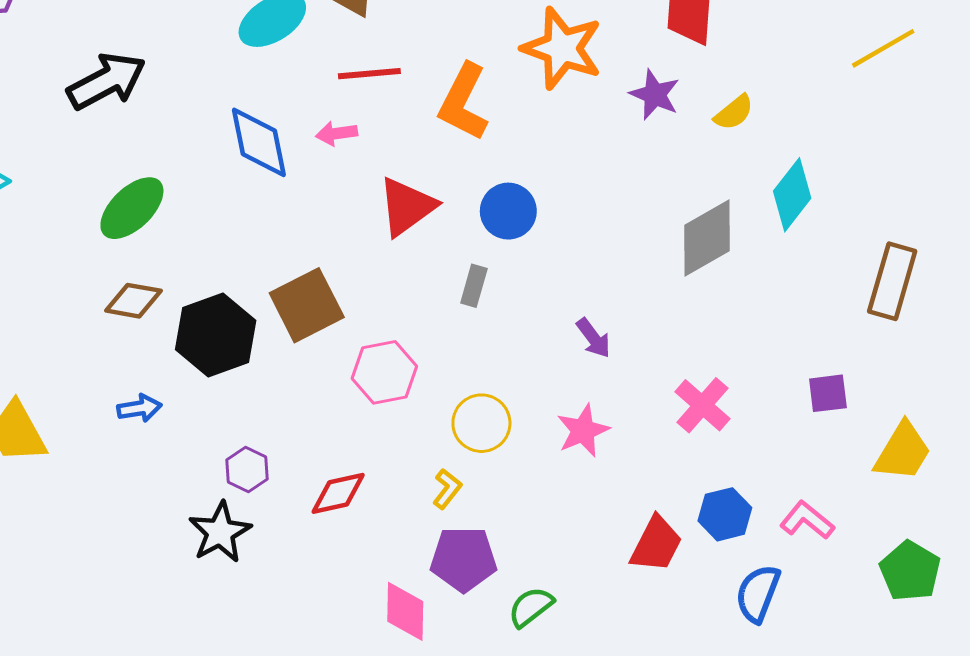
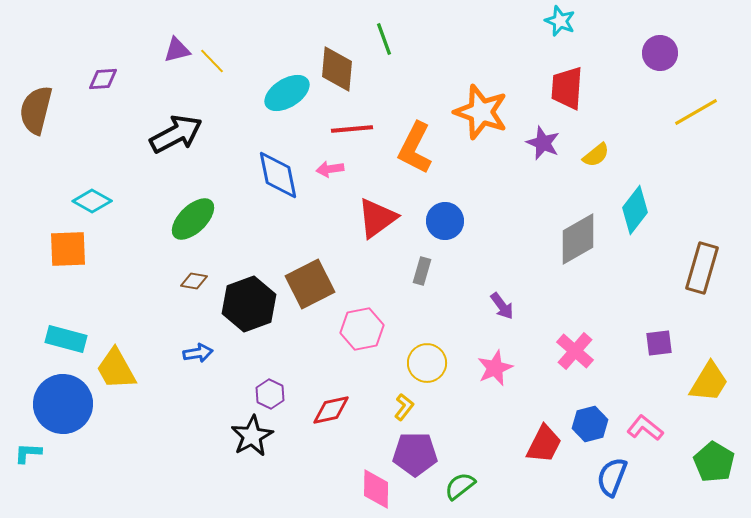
brown diamond: (133, 301) -> (194, 281), size x0.7

